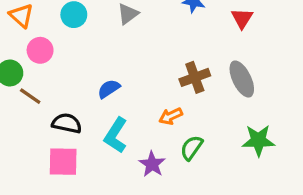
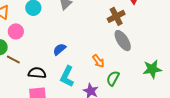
brown cross: (195, 77) -> (116, 16), moved
gray ellipse: (242, 79) -> (123, 41), moved
orange arrow: (171, 116) -> (98, 61), turned -96

